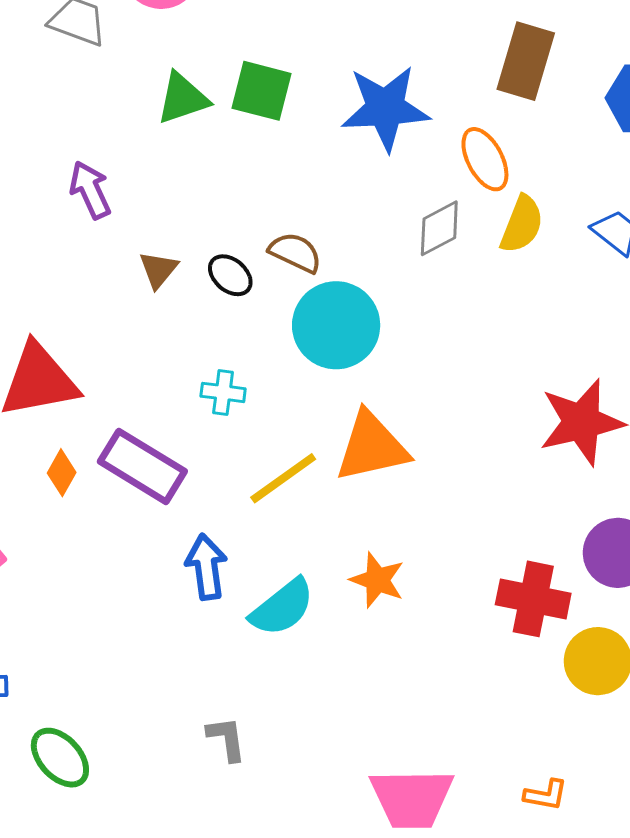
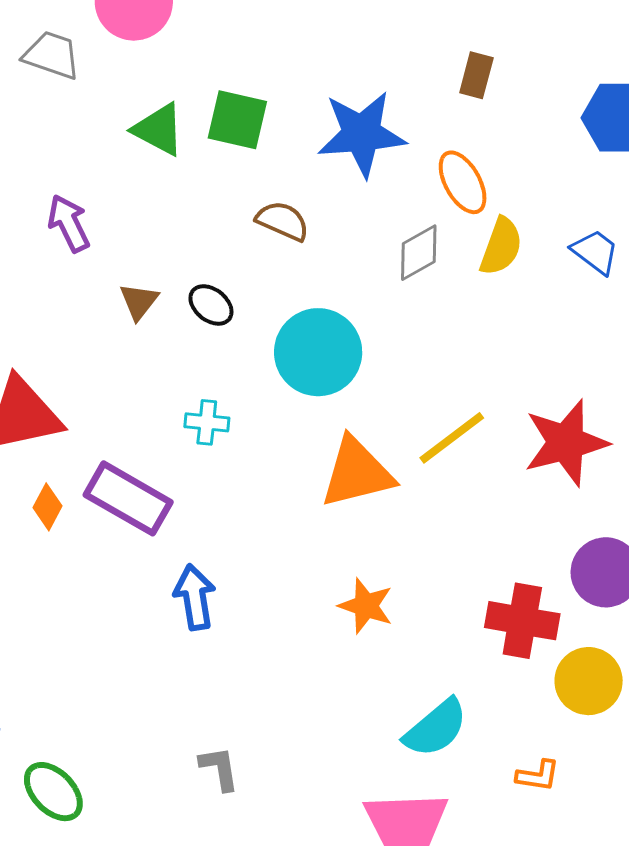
brown rectangle: (526, 61) -> (476, 75), moved, size x0.6
green triangle: (183, 98) -> (159, 129), turned 48
brown semicircle: (295, 253) -> (283, 221), moved
yellow line: (283, 478) -> (452, 438), moved
cyan semicircle: (282, 607) -> (436, 728), moved
orange L-shape: (546, 795) -> (538, 776), moved

